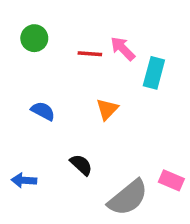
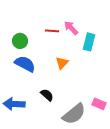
green circle: (34, 38) -> (20, 41), moved
blue semicircle: (43, 111) -> (25, 64), size x1.5
blue arrow: (24, 180) -> (14, 104), size x1.5

